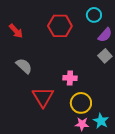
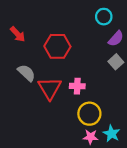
red hexagon: (60, 26) -> (57, 46), moved
red triangle: (43, 97) -> (50, 88), moved

